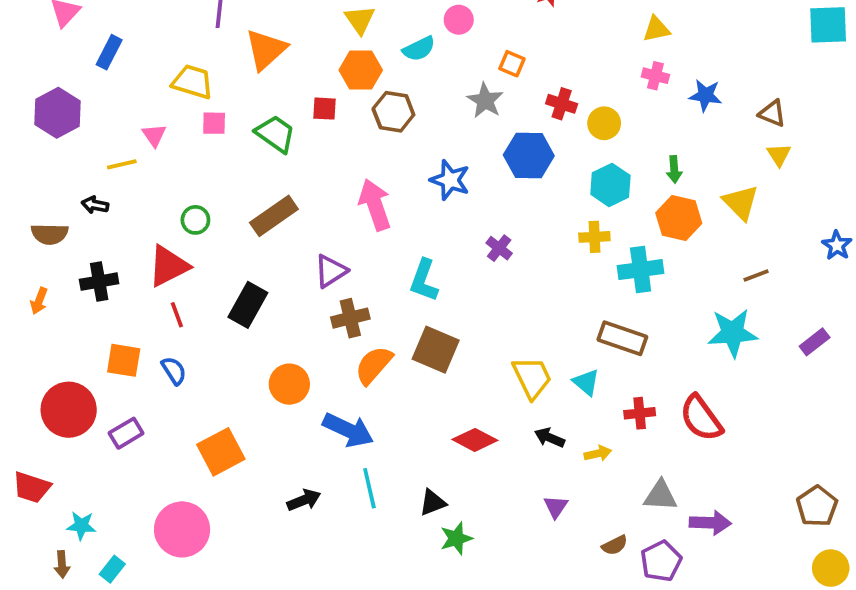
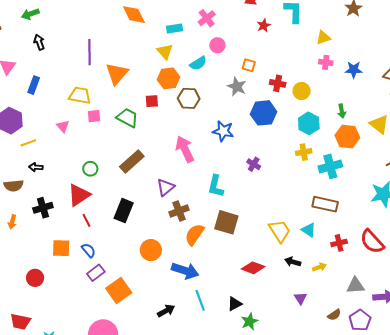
yellow line: (122, 164) -> (28, 143), moved
red circle: (69, 410) -> (35, 278), size x0.6
purple rectangle: (126, 433) -> (96, 273), moved

